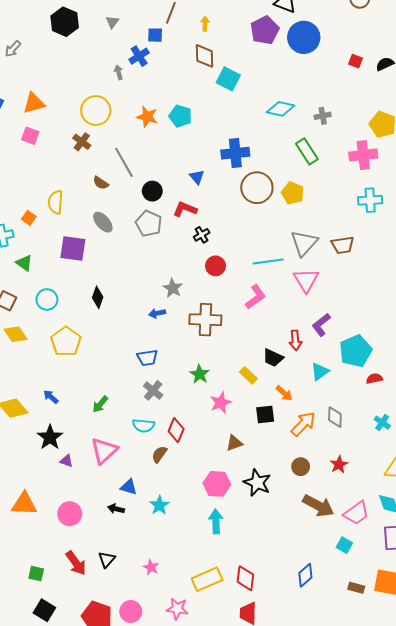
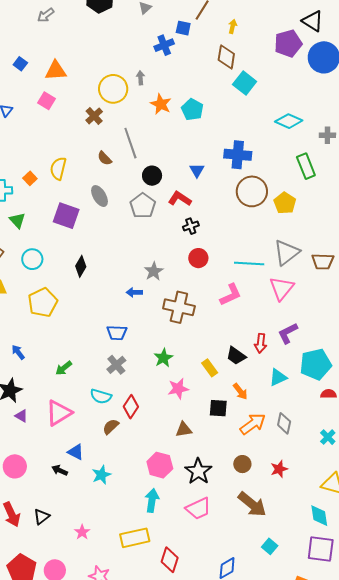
gray arrow: (119, 72) -> (141, 78), moved
pink trapezoid: (356, 513) -> (198, 509), moved
yellow rectangle: (207, 579) -> (135, 538), moved

